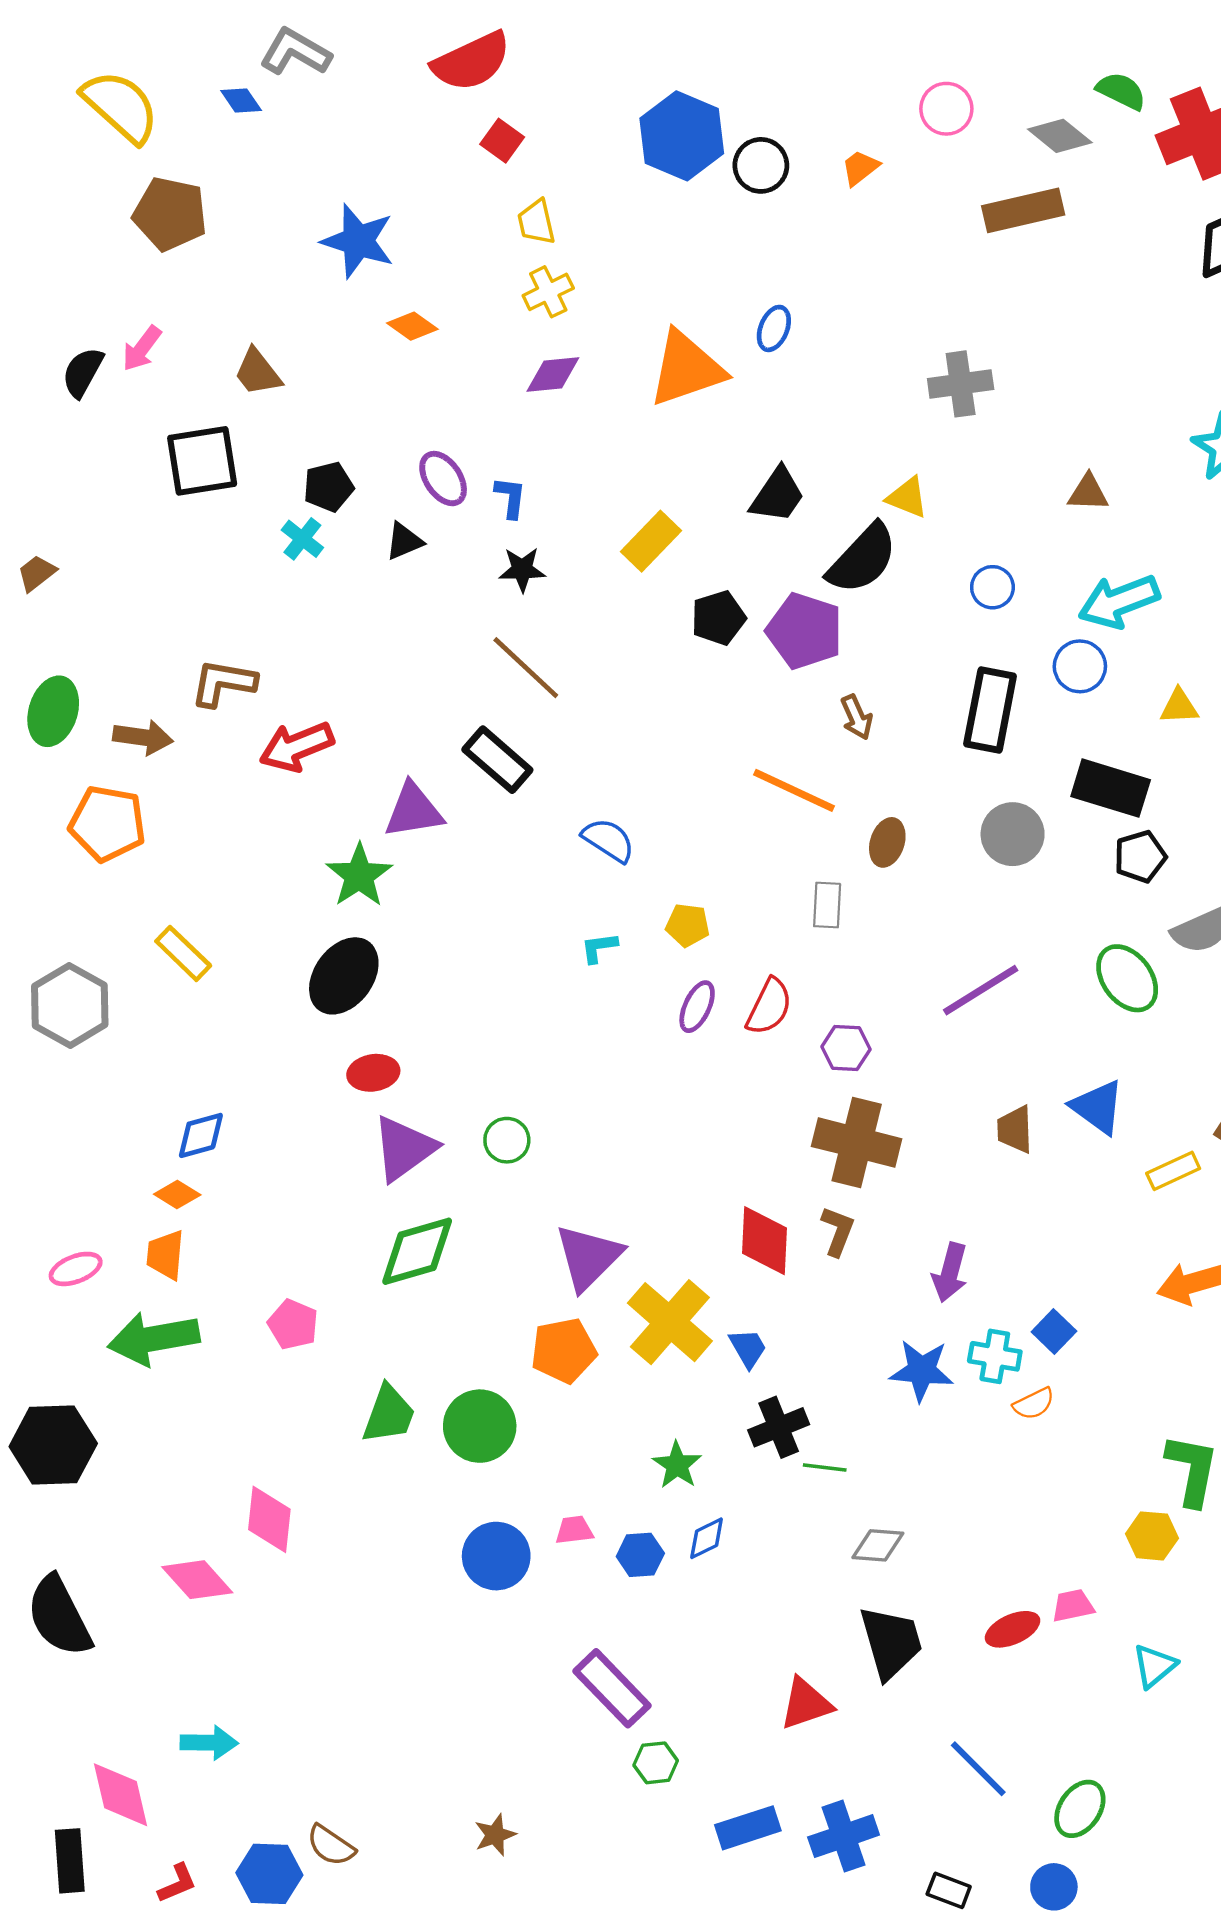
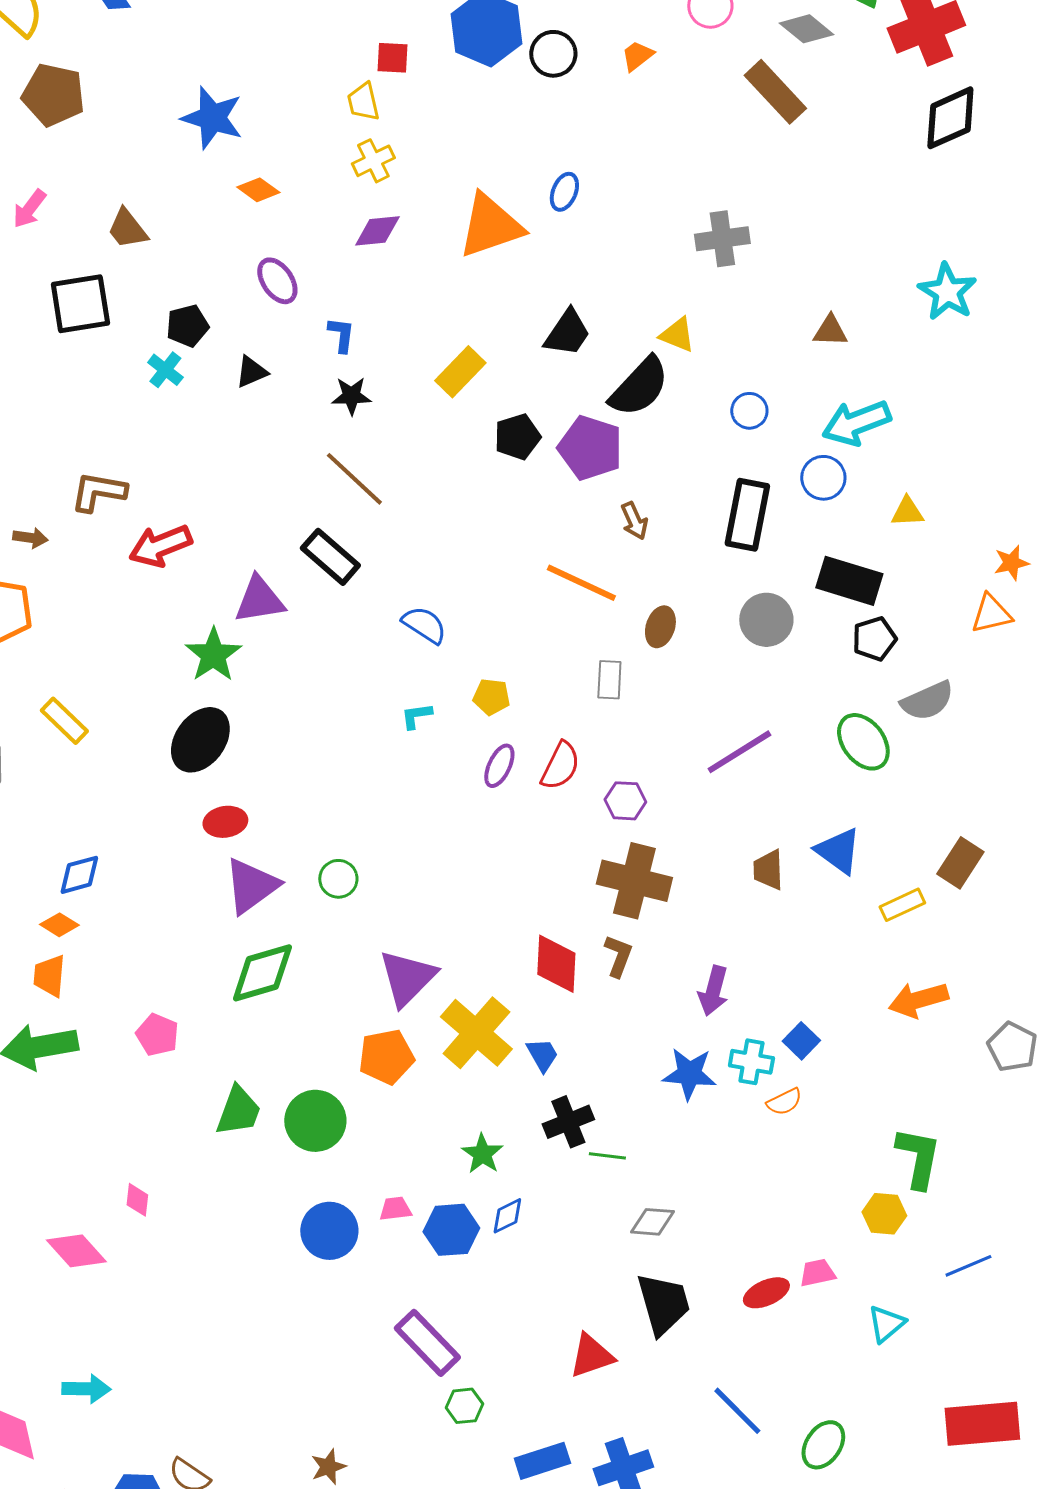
red square: (502, 141) -> (392, 58), moved, turned -33
brown rectangle: (1023, 210) -> (775, 92), turned 60
purple ellipse: (443, 479) -> (277, 281), moved
brown arrow: (143, 737) -> (30, 538), size x0.7
pink diamond: (269, 1519) -> (137, 1200), size x0.6
blue hexagon: (640, 1555) -> (451, 1230), size x1.4

